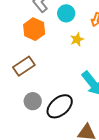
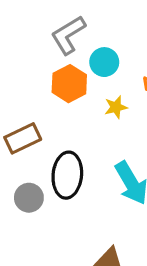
orange hexagon: (34, 29) -> (69, 84), moved
black ellipse: (60, 106) -> (67, 175), moved, turned -52

